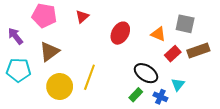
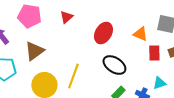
red rectangle: (173, 54) -> (154, 53), turned -49
black ellipse: (146, 73) -> (114, 65), moved
cyan triangle: (178, 84) -> (159, 83), turned 32

